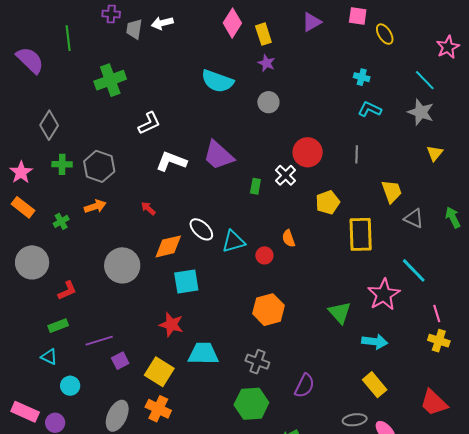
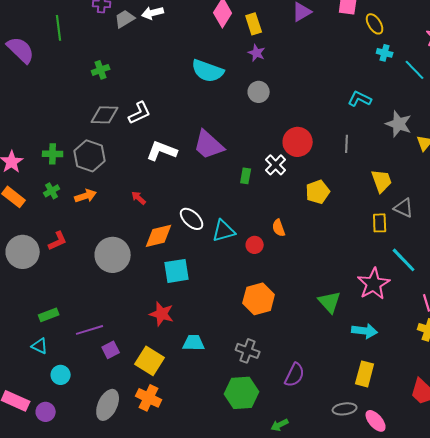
gray trapezoid: (134, 29) -> (125, 19), turned 50
cyan cross: (362, 77) -> (385, 53), moved
green cross: (110, 80) -> (101, 70), size x0.6
gray star: (421, 112) -> (399, 124), moved
gray diamond: (49, 125) -> (105, 115), moved, turned 60
green cross: (61, 221) -> (52, 191), moved
yellow rectangle: (361, 234) -> (380, 223), moved, size x0.6
red L-shape: (67, 291) -> (58, 241), moved
cyan trapezoid: (203, 354) -> (194, 343), size x0.7
yellow rectangle: (375, 385) -> (365, 374), turned 55

